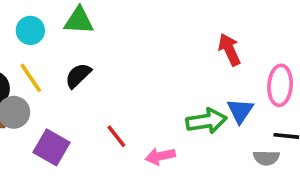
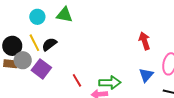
black semicircle: (78, 76) -> (49, 44), moved
green arrow: (206, 121) -> (110, 83), moved
purple square: (52, 147) -> (41, 69), moved

